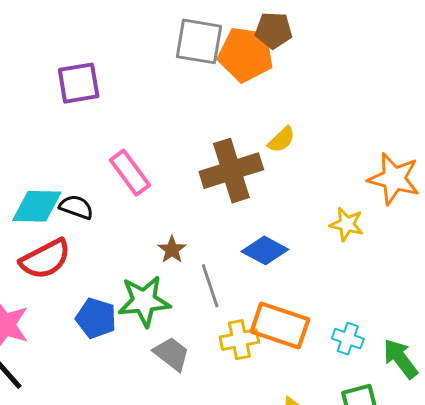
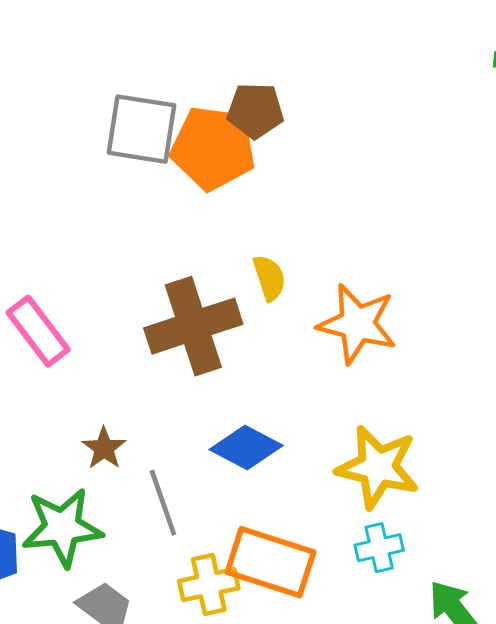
yellow semicircle: (281, 140) -> (269, 278), turned -64
orange star: (394, 179) -> (357, 324), moved
yellow star: (347, 224) -> (378, 467), moved, size x1.6
cyan cross: (348, 339) -> (379, 548), moved, turned -32

